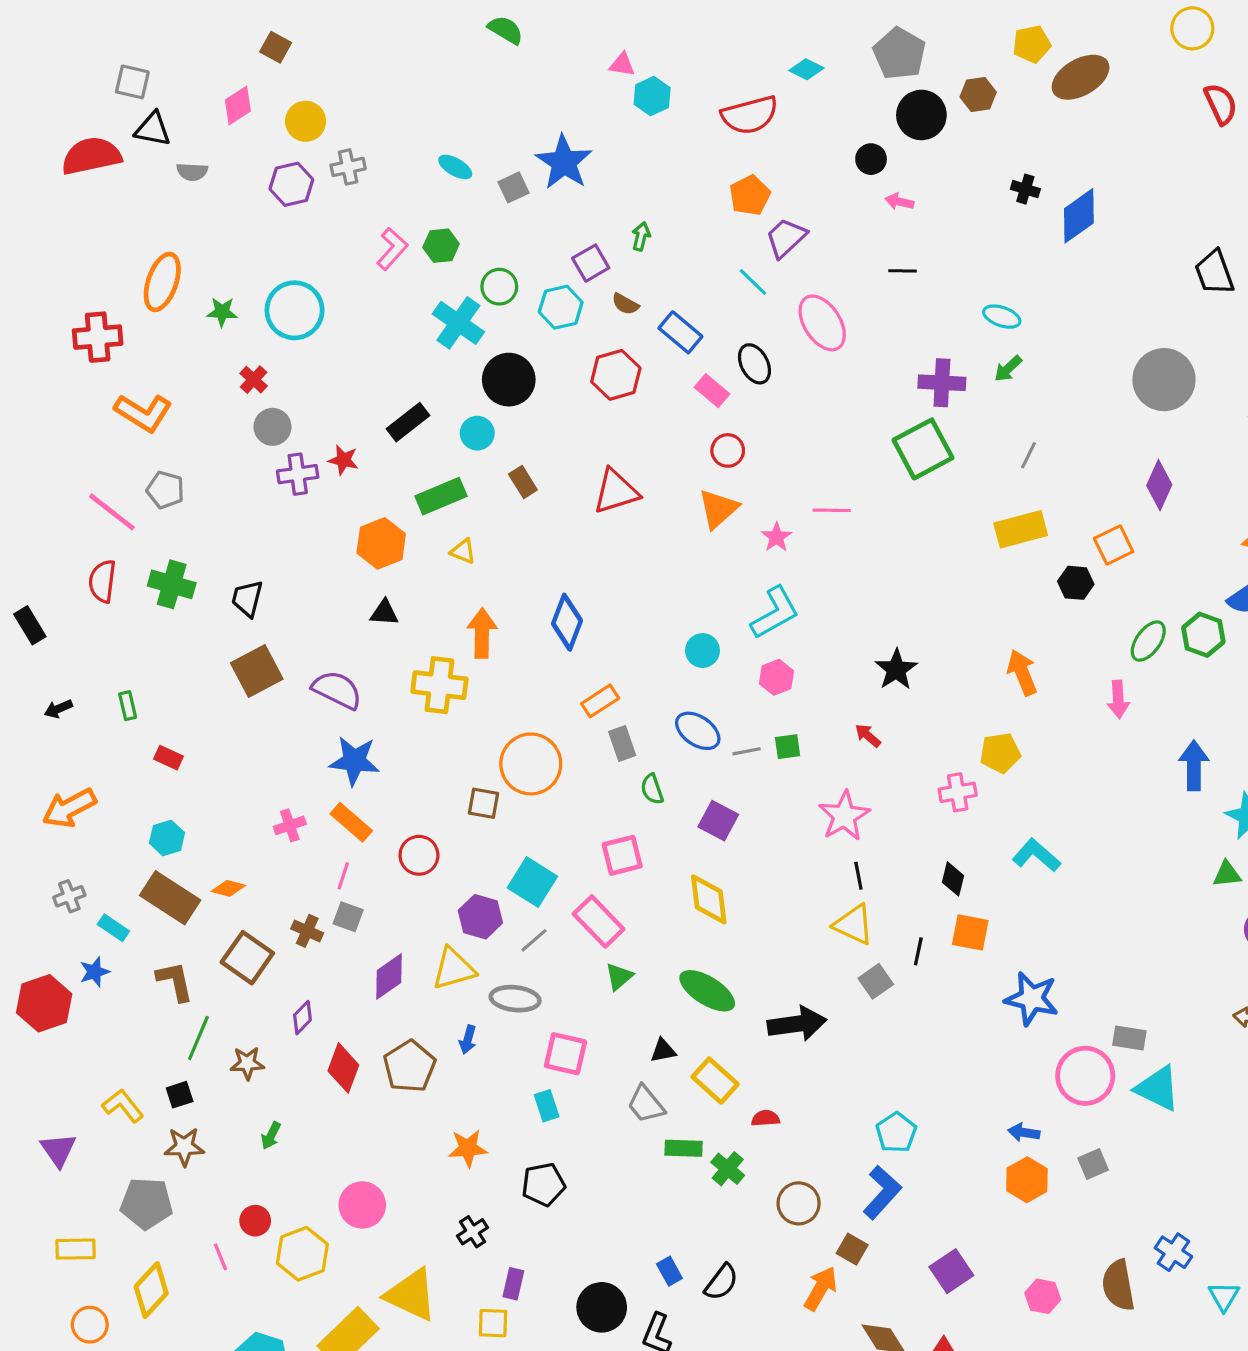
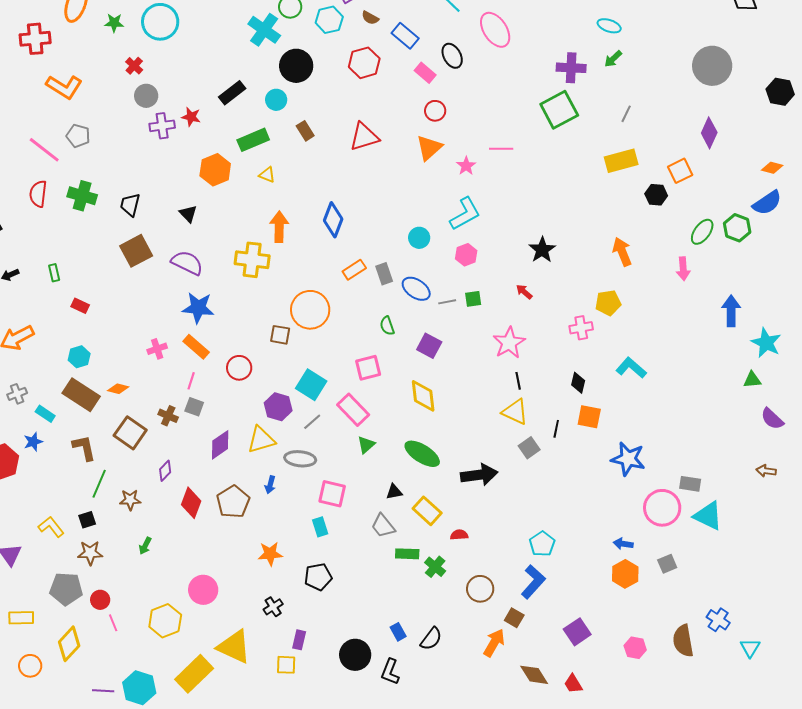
black triangle: (384, 613) -> (188, 214), moved, turned 42
gray rectangle: (622, 743) -> (384, 274), moved
red circle: (255, 1221) -> (100, 600), moved

